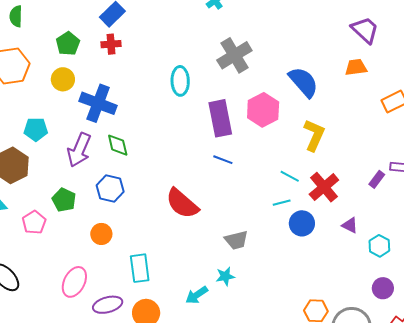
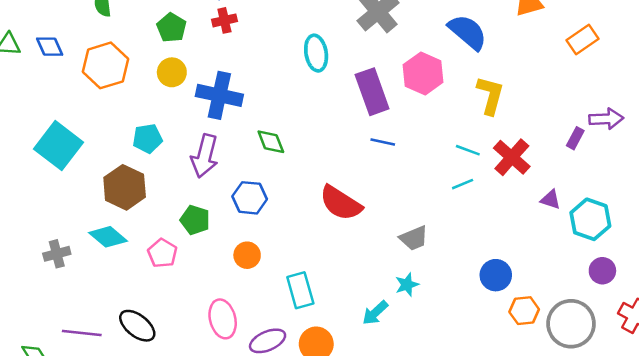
green diamond: (118, 145) -> (271, 142), moved
blue circle: (302, 223) -> (496, 275), moved
cyan hexagon: (379, 246) -> (590, 219), size x1.5
pink ellipse: (74, 282) -> (223, 319), turned -32

